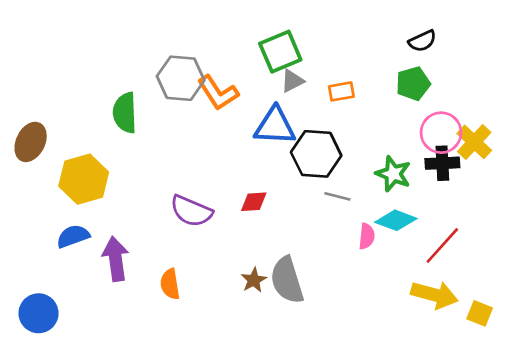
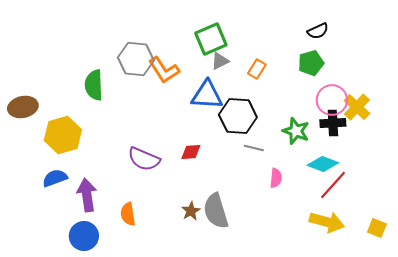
orange rectangle: (341, 91) -> (257, 69), turned -48
brown ellipse: (31, 142) -> (23, 107), turned 52
cyan diamond: (396, 220) -> (323, 164), moved
blue circle: (39, 313) -> (84, 236), moved
yellow square: (480, 313) -> (377, 228), moved

